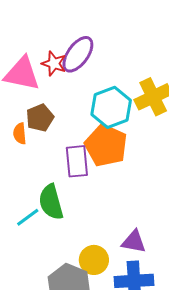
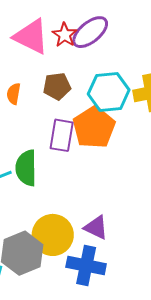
brown pentagon: (40, 118) -> (57, 86), moved
yellow circle: (94, 260) -> (53, 235), size x1.4

